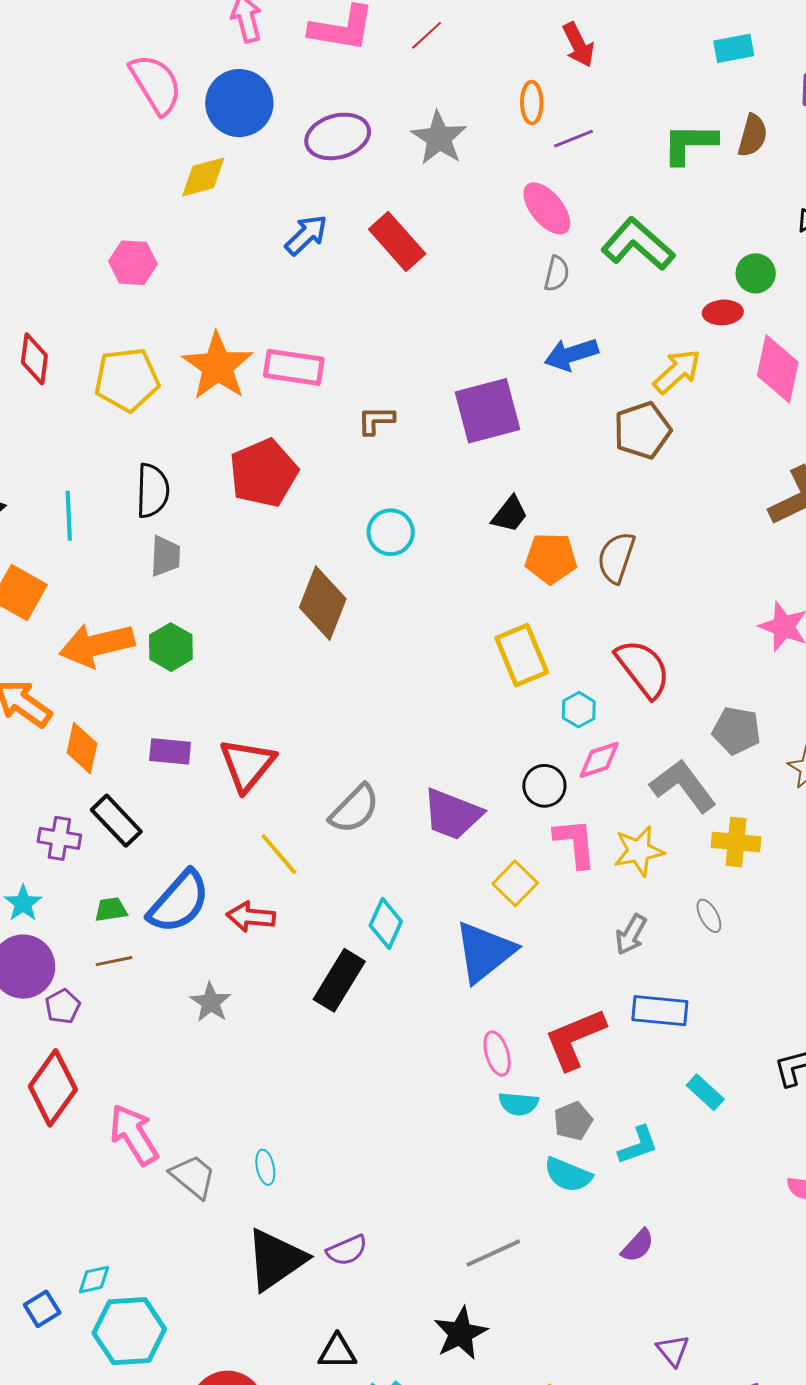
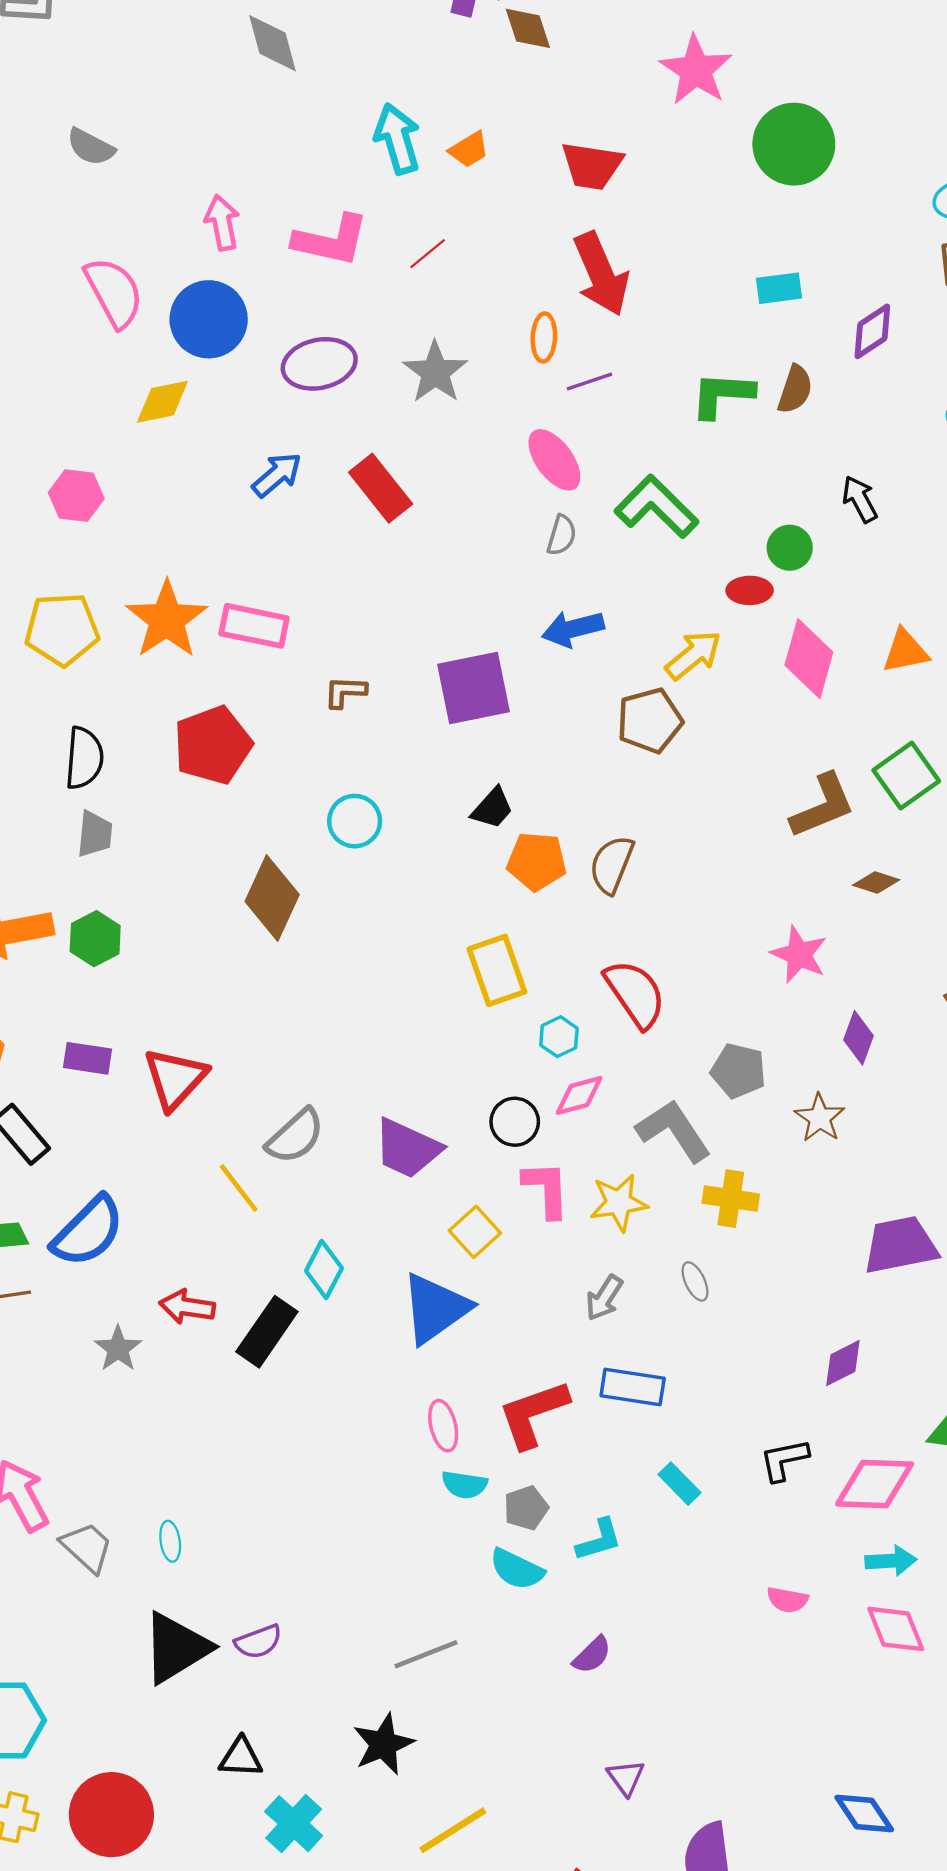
red arrow: (578, 45) -> (601, 274), size x1.6
yellow line: (279, 854) -> (239, 1188), moved
red arrow: (251, 917) -> (187, 1307), moved

